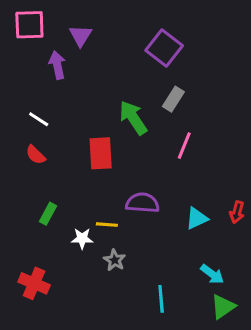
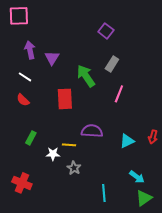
purple triangle: (81, 36) -> (52, 58), moved
purple square: (164, 48) -> (106, 31), size x0.7
purple arrow: (57, 65) -> (30, 50), moved

